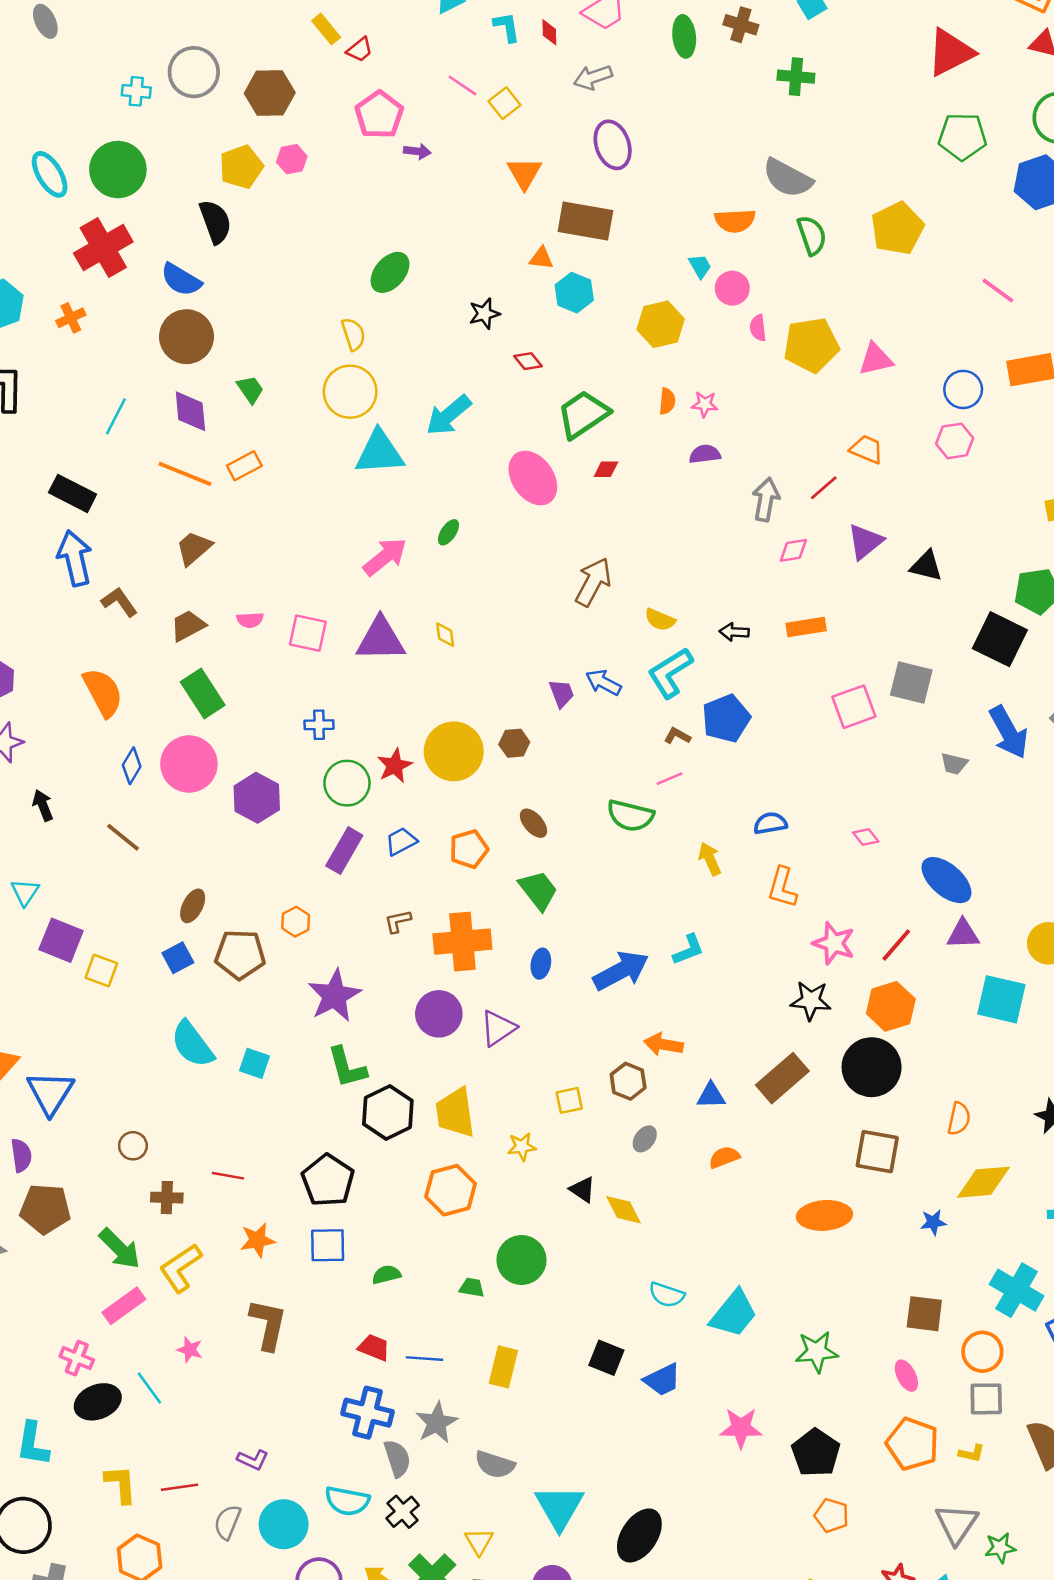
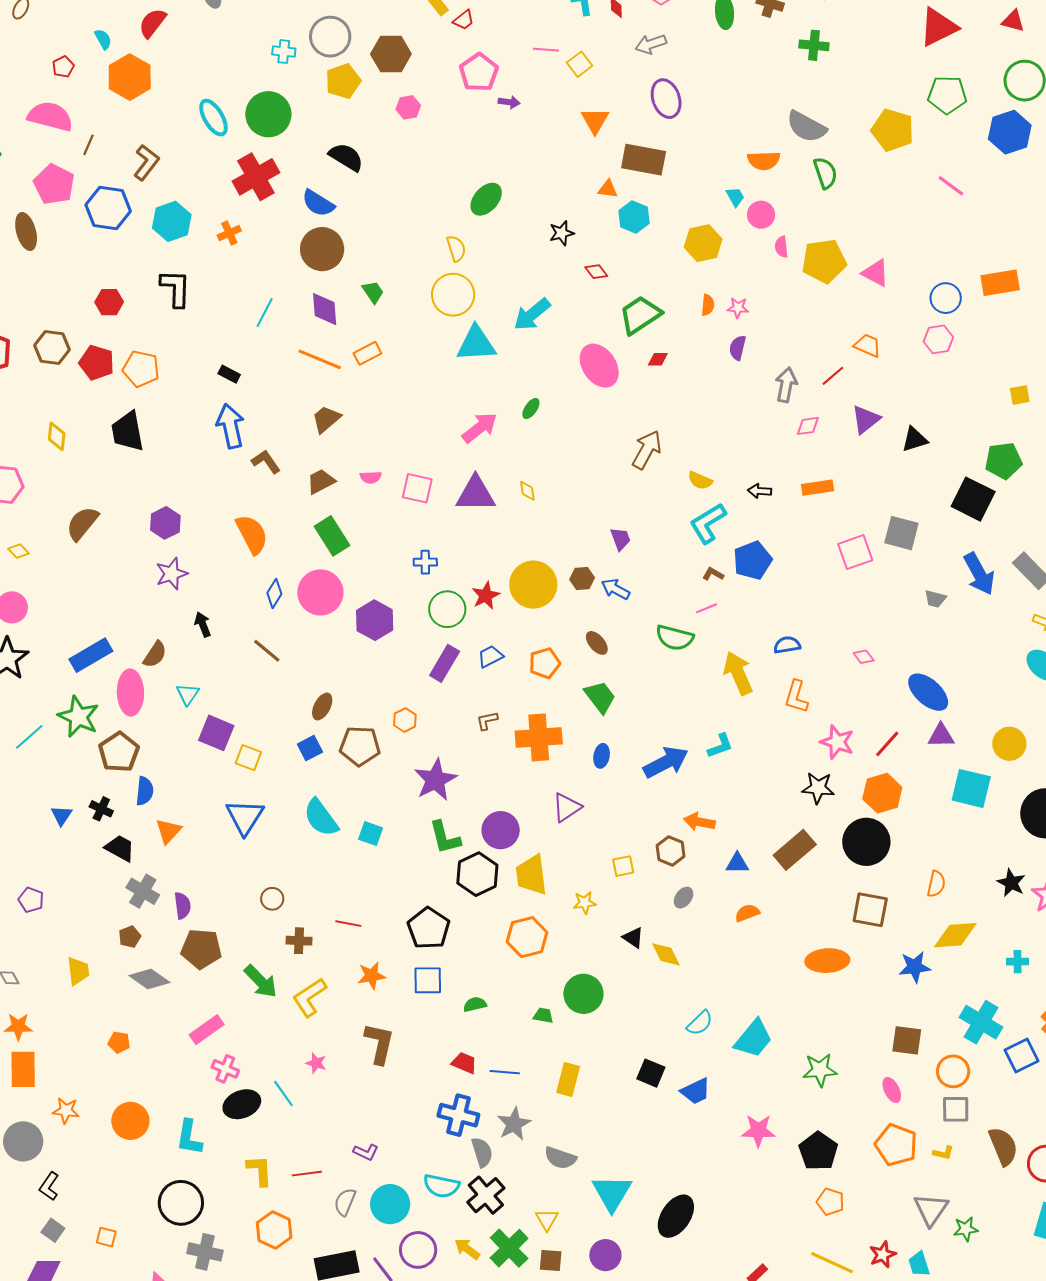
pink line: (462, 85) -> (546, 50), turned -30
yellow pentagon: (241, 167) -> (343, 81), moved
black semicircle: (215, 222) -> (346, 157), turned -39
yellow pentagon: (897, 228) -> (893, 130), moved, turned -30
pink line: (998, 290) -> (951, 186), moved
pink triangle: (876, 359) -> (876, 273), turned 40
purple semicircle: (705, 454) -> (738, 348), turned -70
black rectangle: (73, 493) -> (229, 374), size x0.6
black triangle: (926, 566) -> (915, 439), turned -32
blue arrow: (603, 682) -> (616, 589), moved
yellow arrow: (710, 859) -> (738, 673), size x1.6
purple circle: (439, 1014) -> (501, 830), moved
blue triangle: (50, 1093) -> (245, 817), moved
blue star: (933, 1222) -> (915, 967), size x1.5
cyan semicircle: (667, 1295) -> (700, 1023), turned -64
pink rectangle: (124, 1306) -> (207, 1030), moved
black cross: (403, 1512) -> (486, 1195), size x1.4

